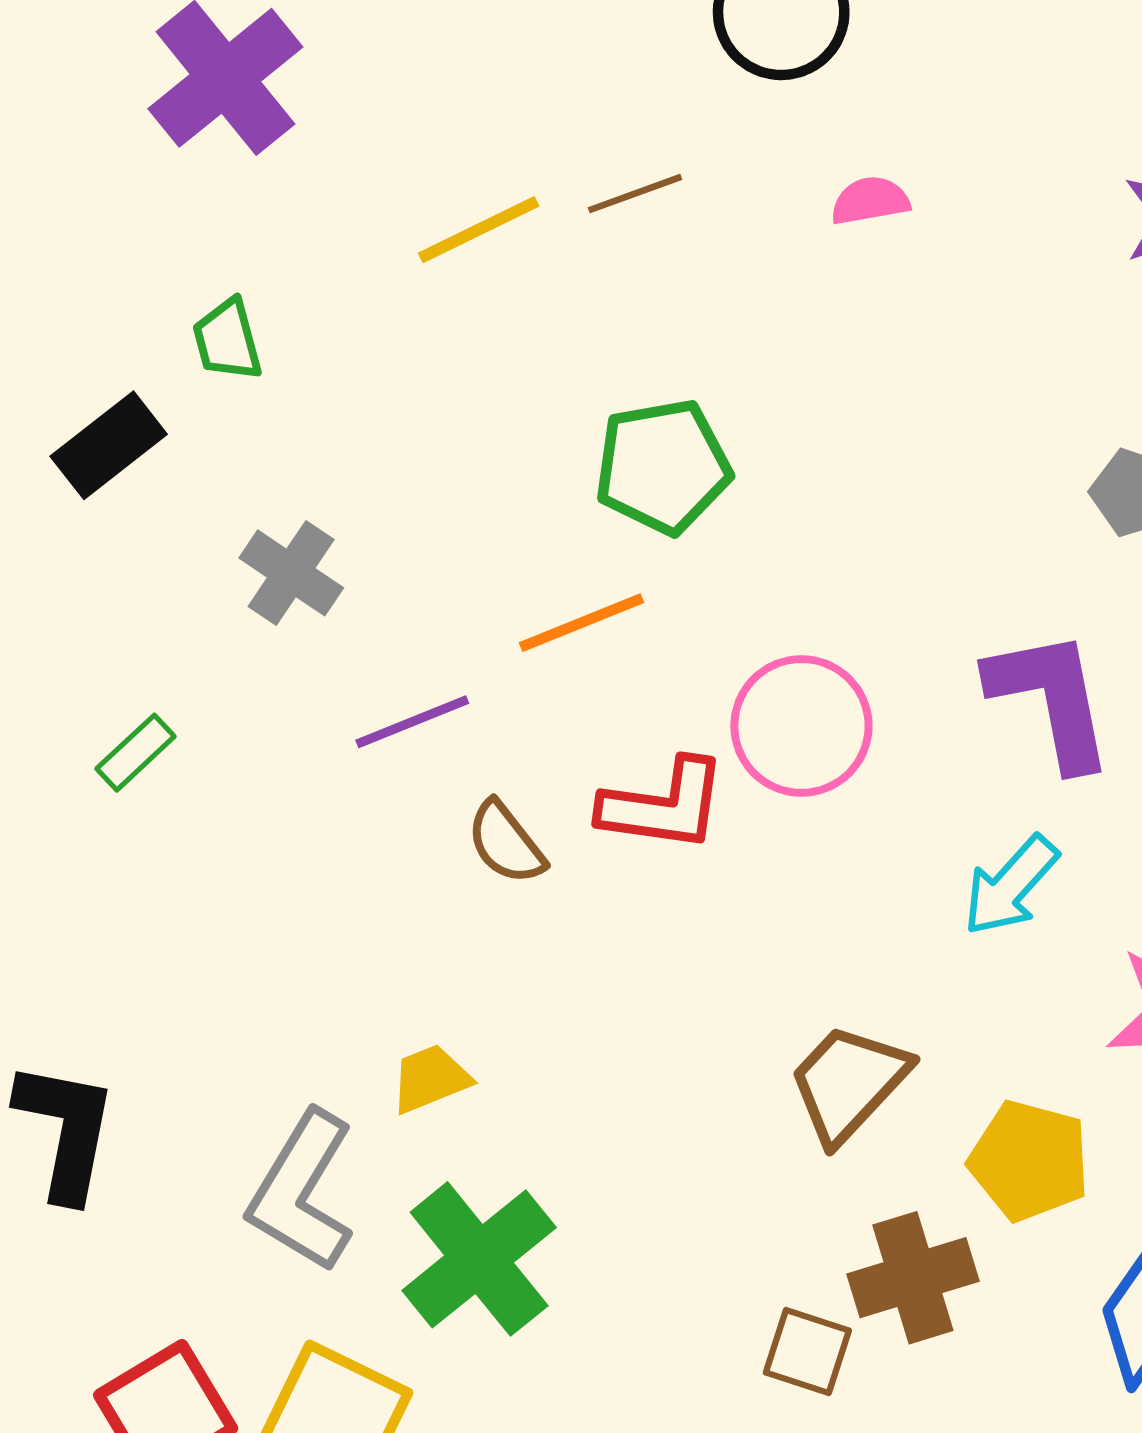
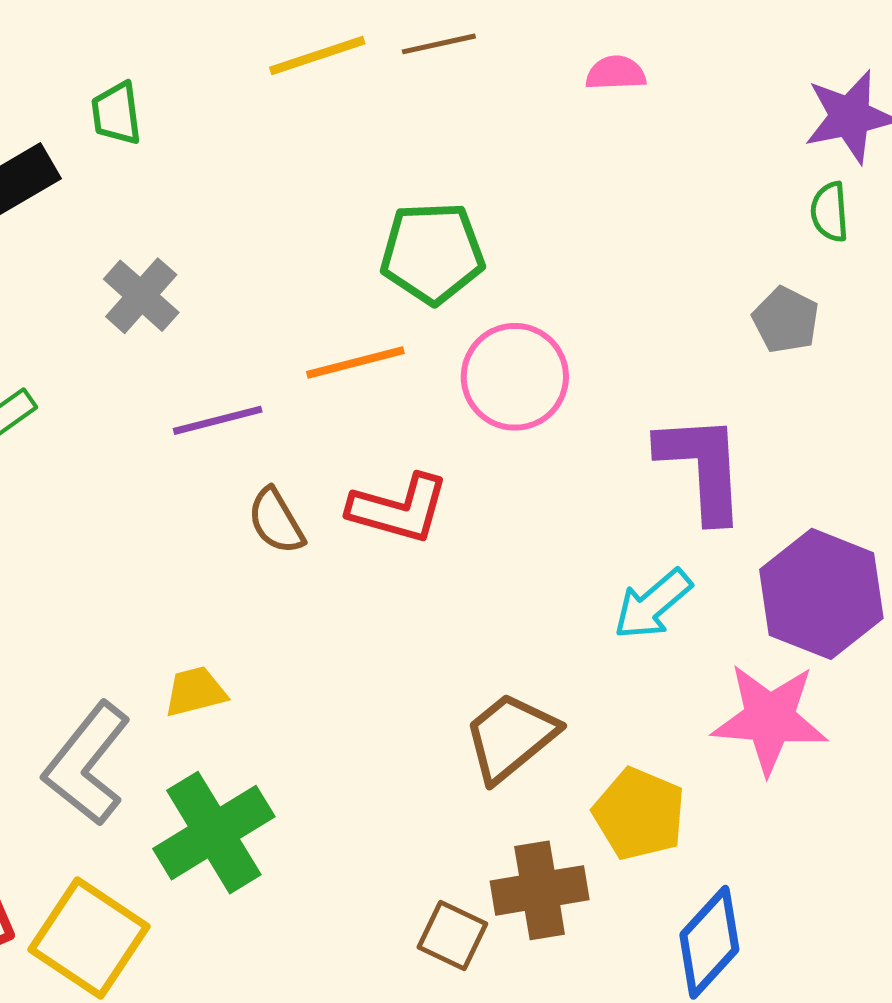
pink circle: (801, 726) -> (515, 377), moved

